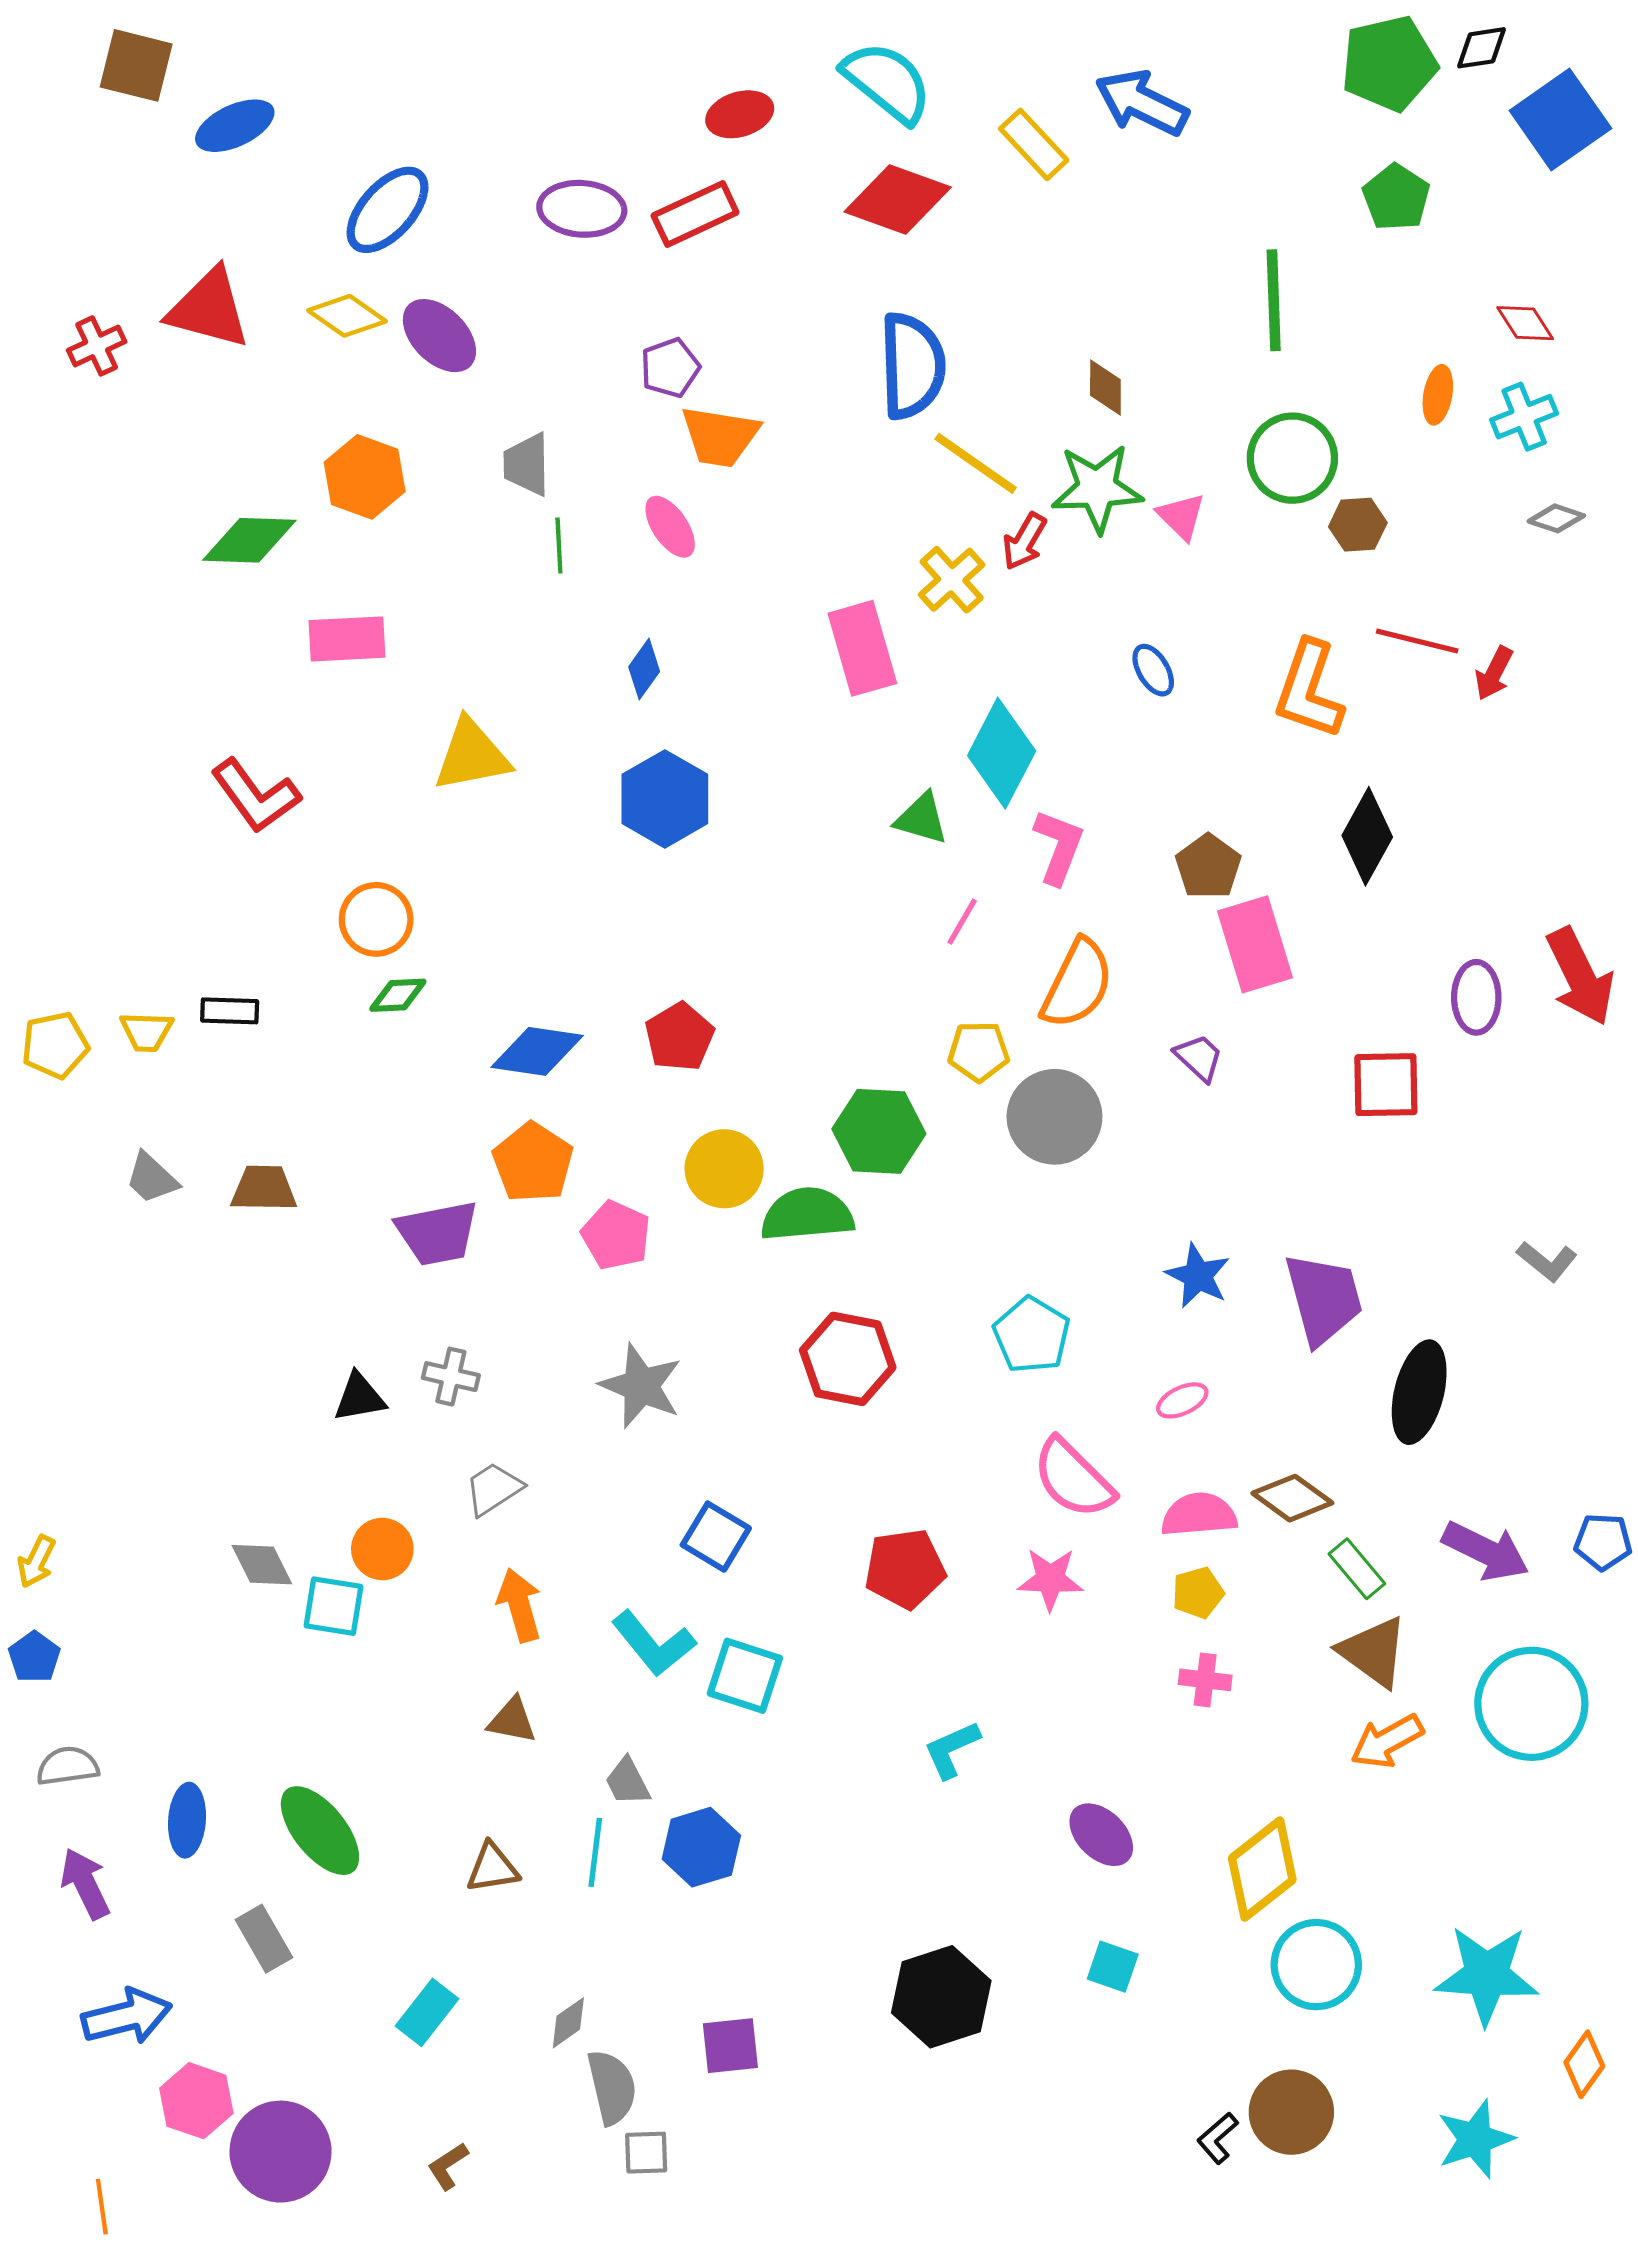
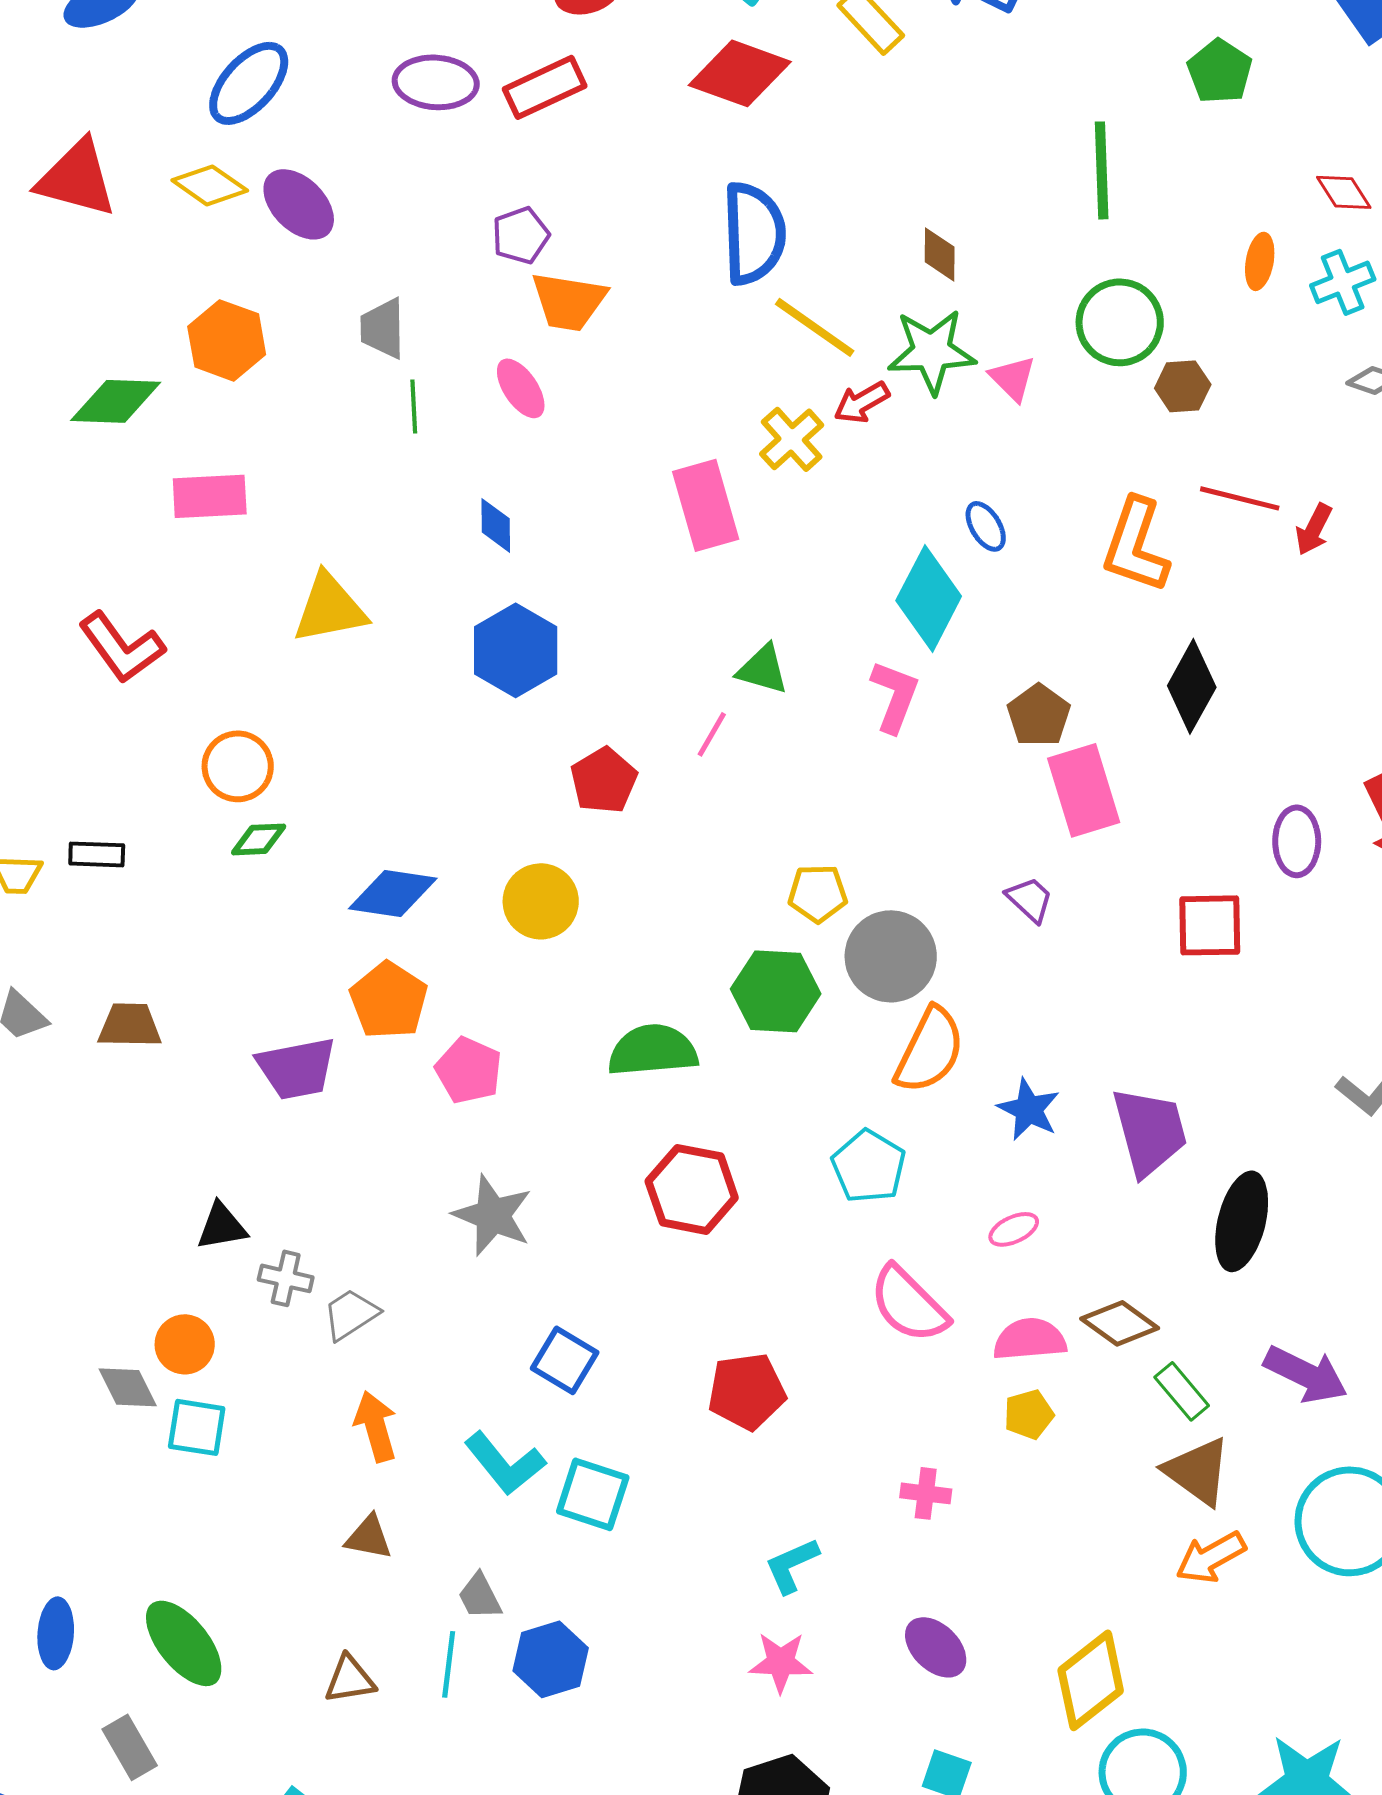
red arrow: (1024, 541) -> (862, 402), turned 30
blue diamond: (644, 669) -> (496, 525), turned -36
cyan diamond: (1002, 753) -> (929, 598), moved
pink line: (962, 922) -> (712, 734), moved
orange semicircle: (1077, 984) -> (930, 1050), moved
red pentagon: (679, 1037) -> (604, 780), moved
green hexagon: (879, 1131) -> (776, 991), moved
yellow circle: (724, 1169) -> (541, 901), moved
gray cross: (451, 1377) -> (286, 1278), moved
orange circle: (382, 1549) -> (185, 1344), moved
pink star: (1050, 1579) -> (781, 1662), moved
pink cross: (1205, 1680) -> (926, 1493), moved

